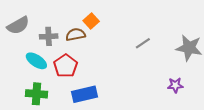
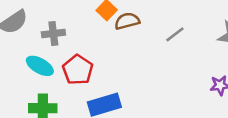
brown semicircle: (76, 35) -> (127, 21), moved

